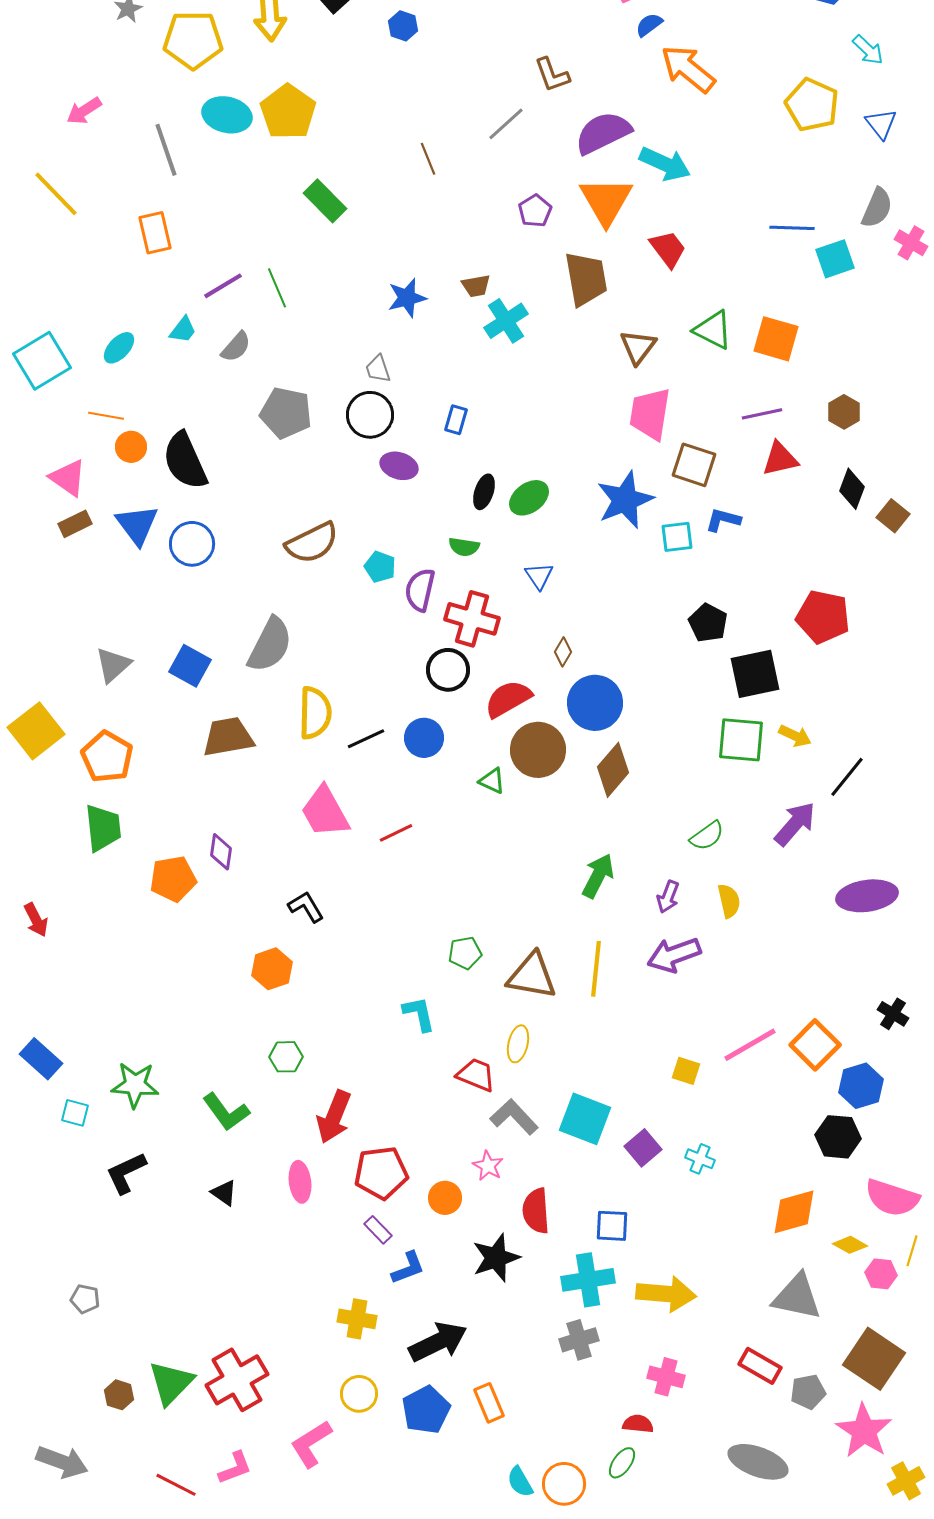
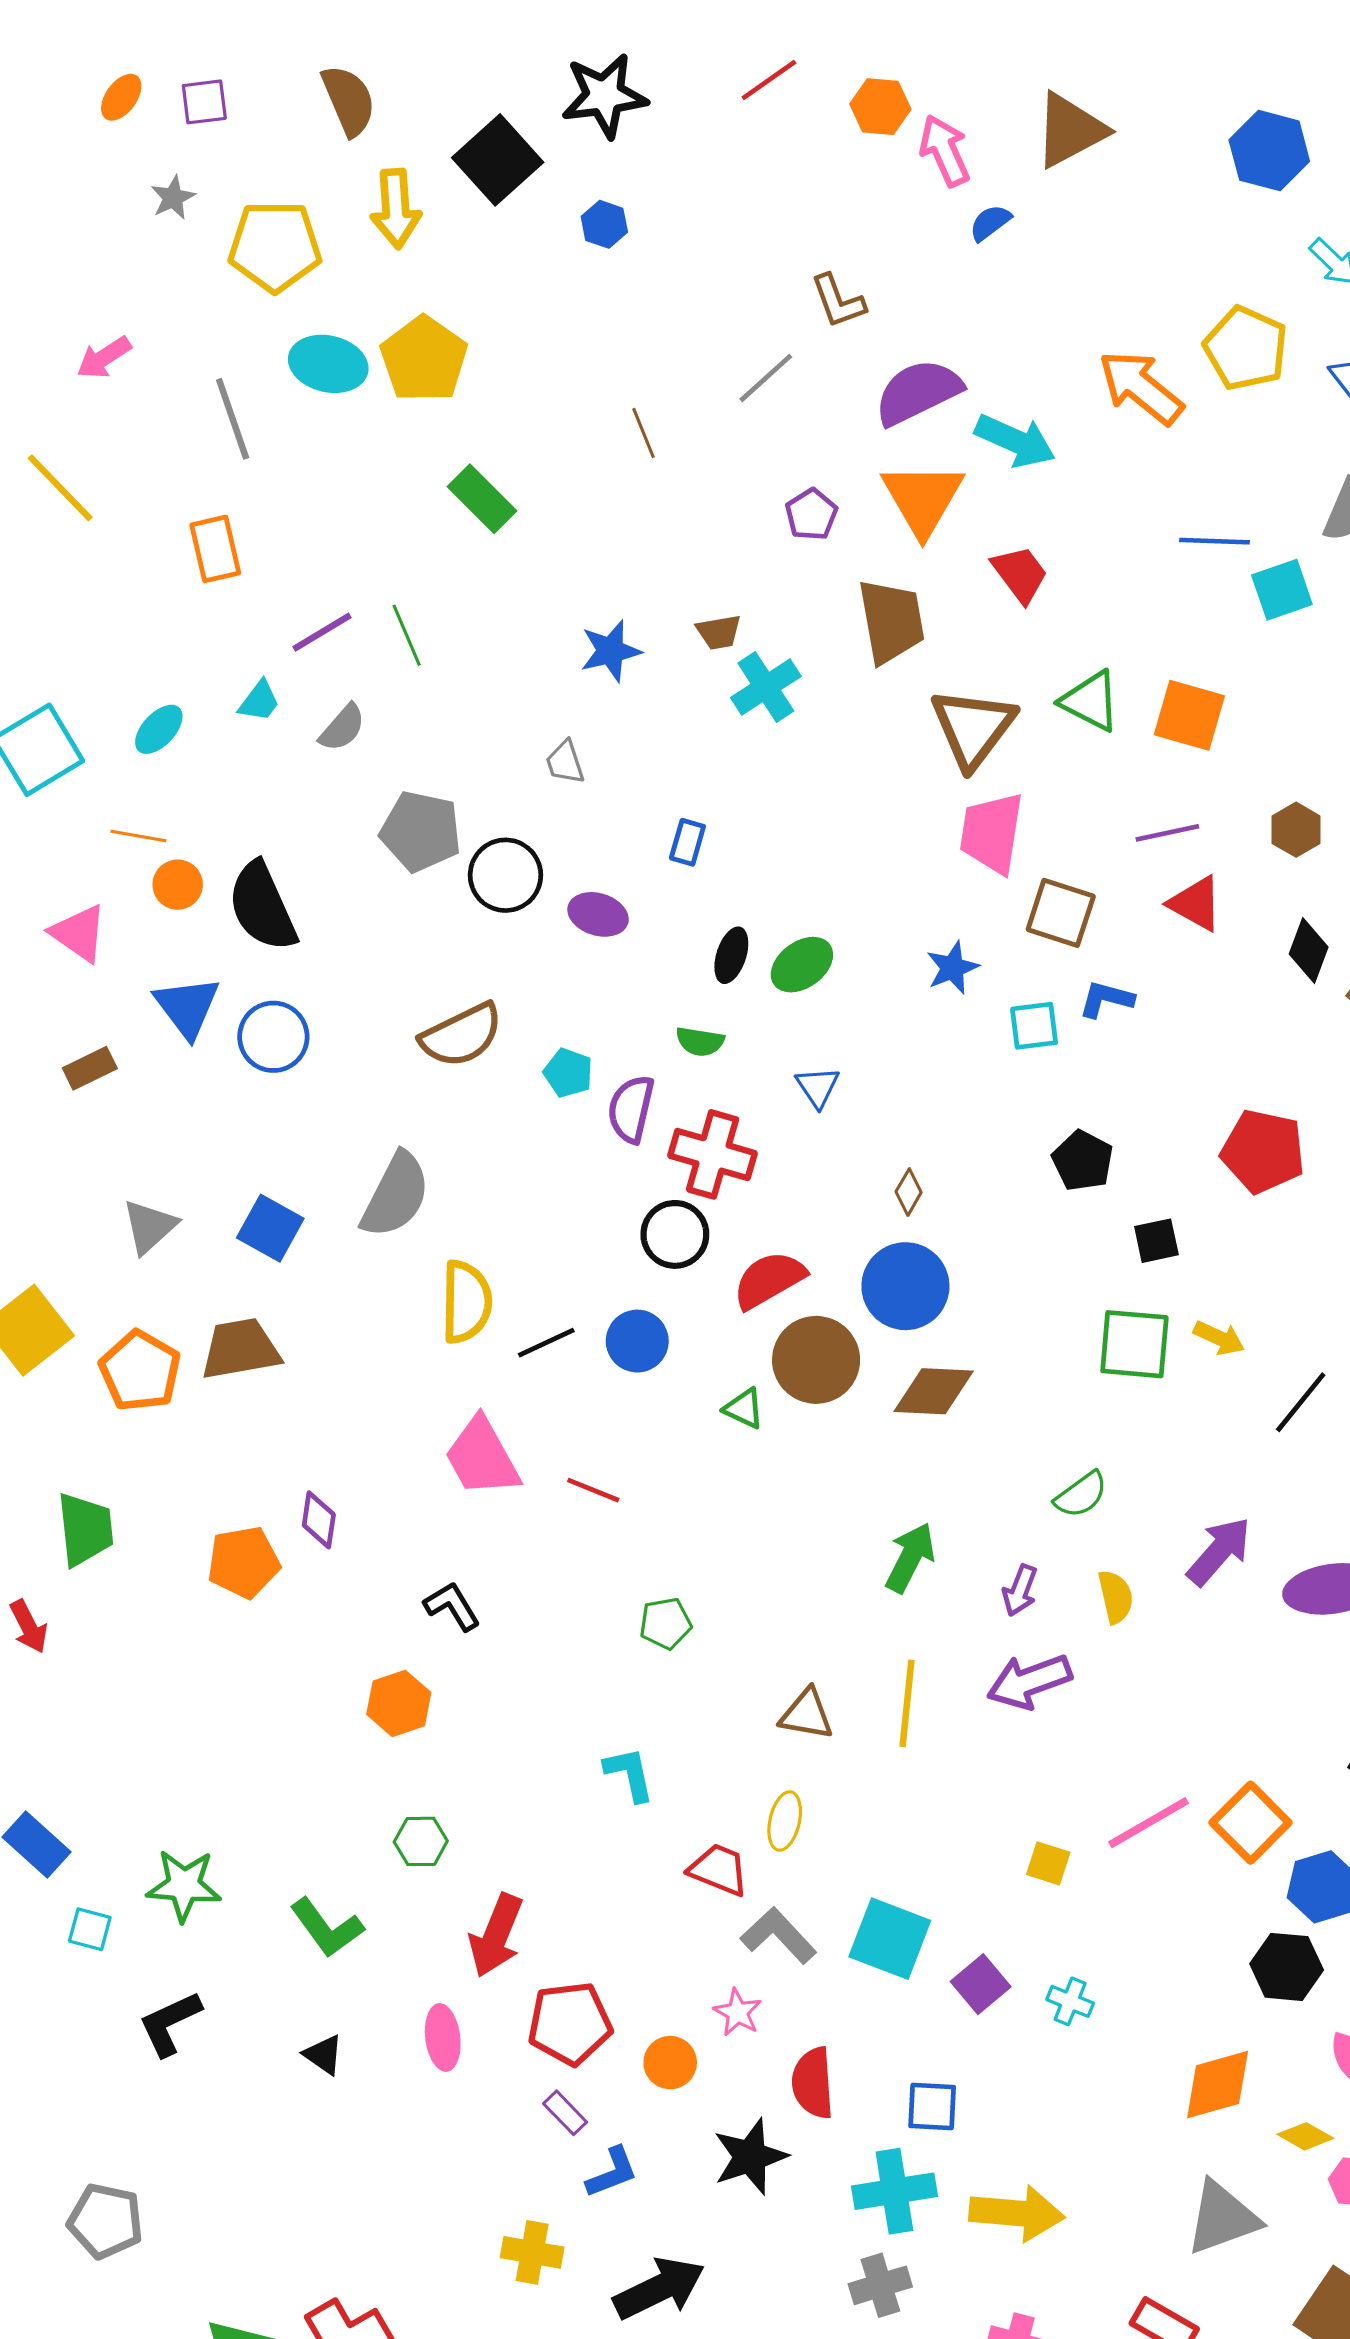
orange arrow: (688, 69) -> (1141, 387), moved
brown triangle: (638, 347) -> (973, 728), size x1.5
black circle: (370, 415) -> (505, 875), moved
red triangle: (780, 459) -> (1196, 903), turned 42
blue star: (625, 500) -> (952, 968), size x0.6
brown rectangle: (75, 524) -> (90, 1068), moved
brown diamond: (563, 652) -> (909, 1192), moved
black square: (755, 674) -> (1156, 1241), size x0.6
brown trapezoid: (228, 737) -> (240, 1349), moved
brown diamond: (613, 770) -> (934, 1391), turned 52
purple arrow: (795, 824) -> (1219, 1551), moved
green trapezoid: (103, 828) -> (85, 1529), moved
red line: (396, 833) -> (593, 1490), turned 48
green pentagon: (465, 953) -> (665, 1623), moved
brown triangle: (532, 976) -> (807, 1714), size x0.7
gray triangle: (797, 1297) -> (1222, 2218), turned -32
gray pentagon: (85, 1299) -> (106, 2221), size x1.6

